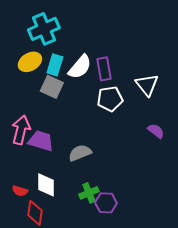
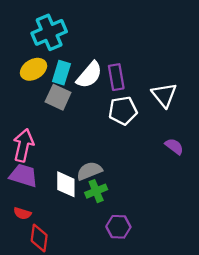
purple trapezoid: (41, 141) -> (23, 175), moved
white diamond: (46, 185) -> (66, 184), moved
green cross: (89, 193) -> (96, 191), moved

